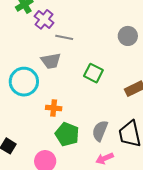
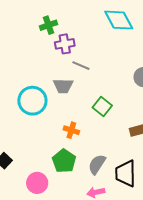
purple cross: (44, 19) -> (65, 44), turned 30
orange cross: (54, 108) -> (71, 130), moved

